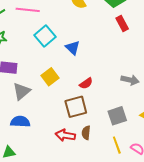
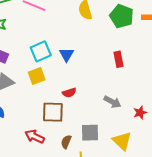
red rectangle: (122, 24) -> (119, 59), moved
cyan square: (45, 36) -> (41, 51), moved
brown semicircle: (86, 133) -> (66, 142), moved

